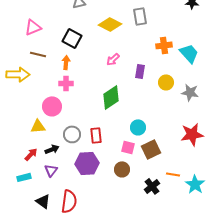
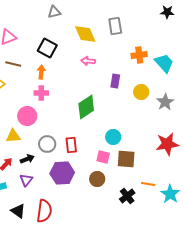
yellow diamond: (110, 24) -> (85, 34), turned 40
pink arrow: (113, 59) -> (88, 61), moved, turned 48
gray star: (190, 92) -> (165, 102), turned 30
brown square: (151, 149) -> (126, 159), turned 30

